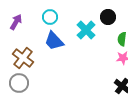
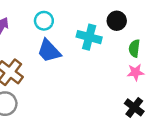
cyan cross: (86, 30) -> (89, 37), turned -30

